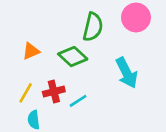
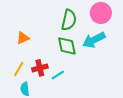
green diamond: (73, 57) -> (67, 46), moved, turned 35
cyan arrow: (127, 73) -> (94, 40), moved, turned 90

